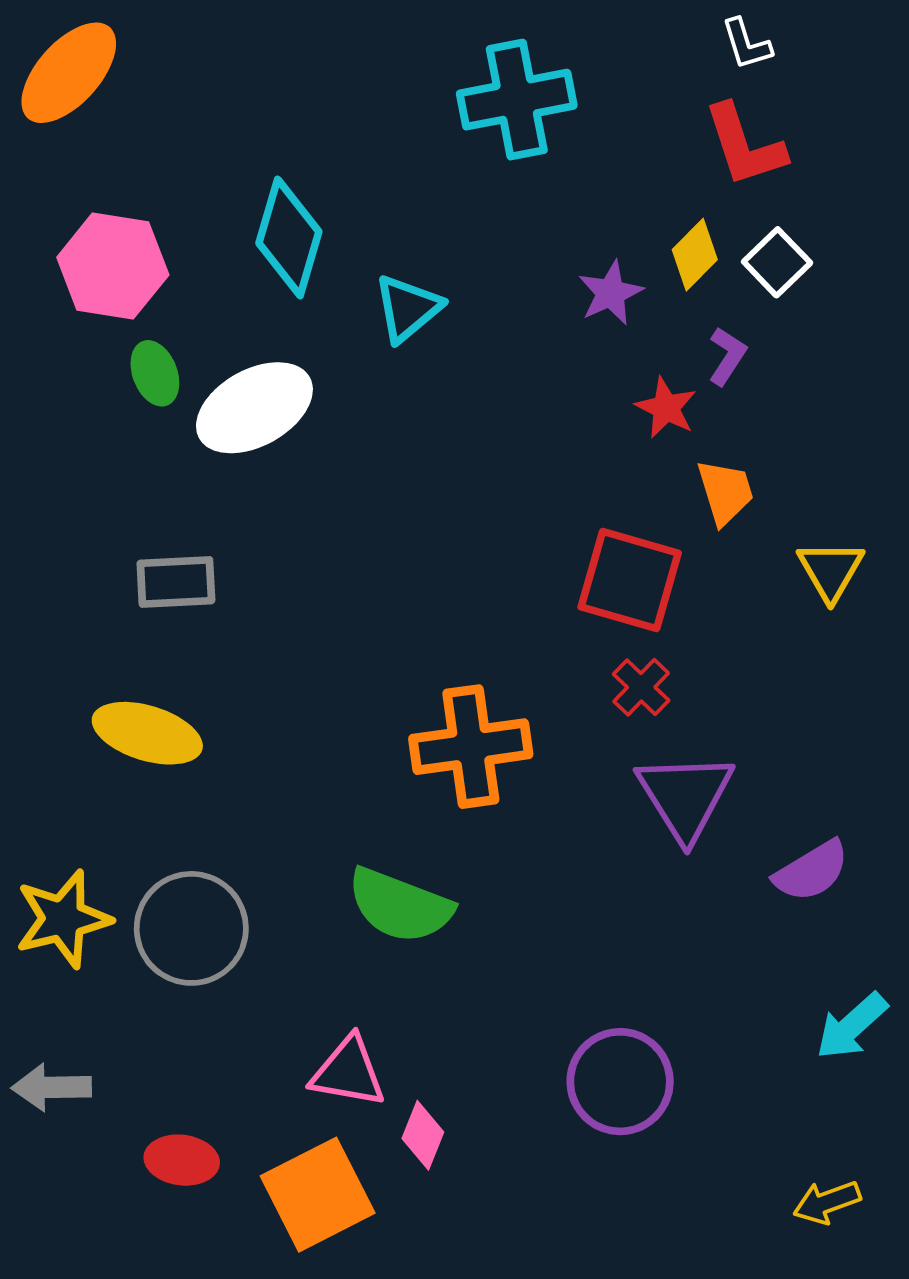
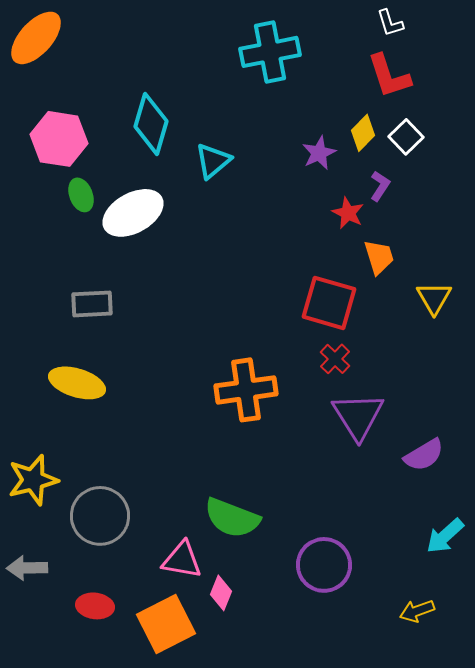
green semicircle: (400, 905) -> (232, 518), moved
gray circle: (191, 928) -> (100, 516), moved
yellow arrow: (827, 1202) -> (417, 611), moved

